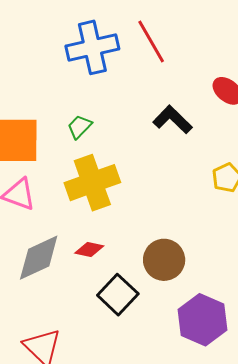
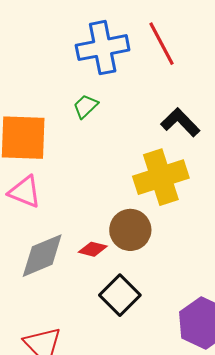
green trapezoid: (80, 127) -> (86, 106), moved
yellow cross: (92, 183) -> (161, 177), moved
brown circle: (164, 260) -> (130, 230), moved

